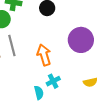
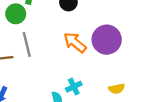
orange arrow: (44, 55) -> (75, 42), moved, turned -35

